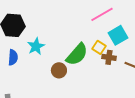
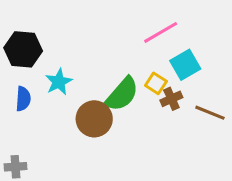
brown cross: (109, 57) -> (171, 99), turned -32
brown circle: (59, 70) -> (94, 119), size x1.5

